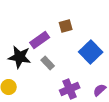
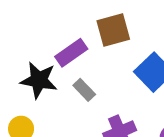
brown square: (66, 26) -> (113, 30), size x1.5

